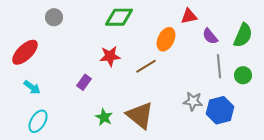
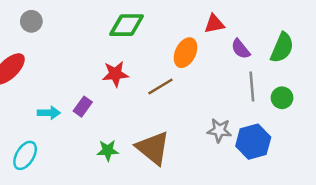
gray circle: (54, 17) -> (31, 21), moved
cyan arrow: (32, 87) -> (49, 113), moved, turned -36
green star: (104, 117) -> (108, 150), turned -30

